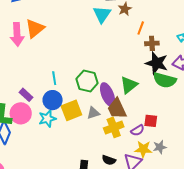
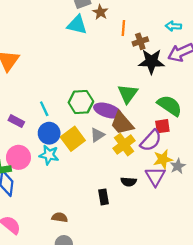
cyan triangle: (102, 14) -> (77, 25), turned -36
green semicircle: (165, 80) -> (170, 106), moved, turned -145
purple rectangle: (26, 95) -> (16, 121), moved
purple ellipse: (108, 95) -> (107, 111), turned -35
cyan star: (47, 119) -> (49, 155), turned -30
purple semicircle: (138, 130) -> (151, 141), size x1.5
gray star: (160, 147) -> (178, 166), moved

